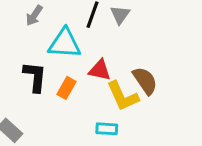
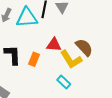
cyan triangle: (65, 43) -> (27, 18), moved
cyan rectangle: (107, 129) -> (64, 82), turned 48

